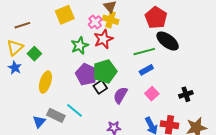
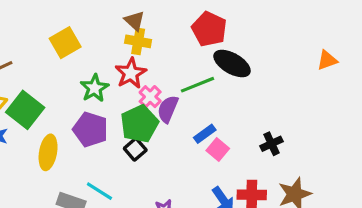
pink cross: (95, 22) -> (150, 97), moved
green square: (34, 54) -> (25, 110), size x1.6
blue rectangle: (146, 70) -> (205, 134), moved
purple pentagon: (86, 74) -> (90, 129), moved
purple semicircle: (120, 95) -> (168, 109), moved

